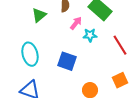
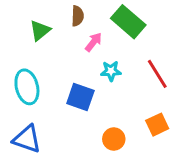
cyan star: (90, 35) -> (111, 71), moved

